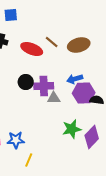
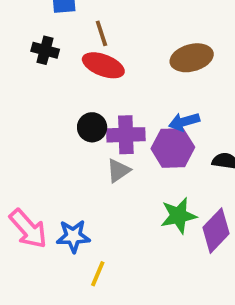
brown line: (52, 42) -> (101, 33), moved, turned 32
purple hexagon: (84, 93) -> (173, 148), moved
gray triangle: (54, 98) -> (118, 170), moved, turned -32

